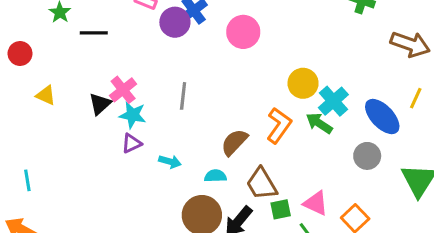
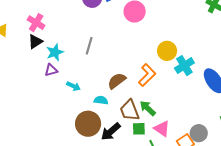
pink cross: (123, 90) -> (36, 23), moved, turned -30
cyan star: (133, 115) -> (55, 52), turned 30
green arrow: (319, 123) -> (148, 108), moved
gray circle: (367, 156) -> (199, 133), moved

